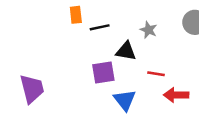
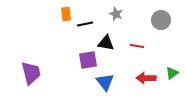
gray star: (149, 30) -> (116, 14), moved
red line: (156, 74) -> (137, 46), moved

